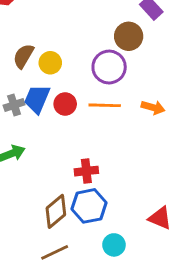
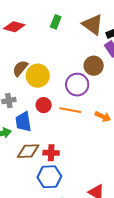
yellow circle: (50, 63) -> (38, 76), size x1.5
blue trapezoid: (37, 99) -> (23, 122), moved, turned -40
brown diamond: (56, 211) -> (28, 151), moved, turned 30

